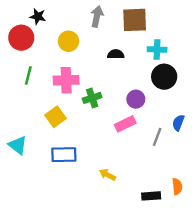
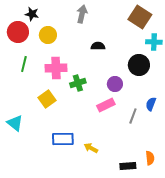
brown square: (135, 20) -> (140, 17), moved, turned 35
yellow circle: (68, 41) -> (48, 35), moved
cyan cross: (157, 49) -> (154, 42), moved
blue rectangle: (64, 155) -> (63, 139), moved

